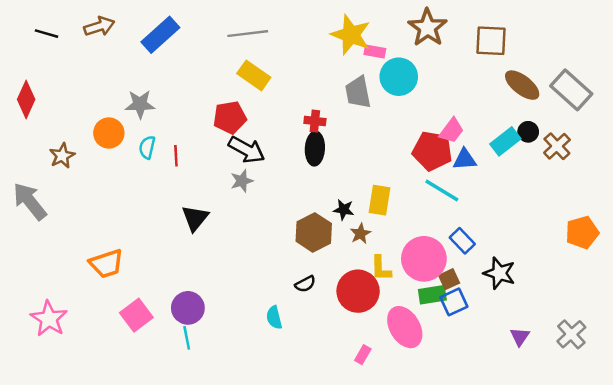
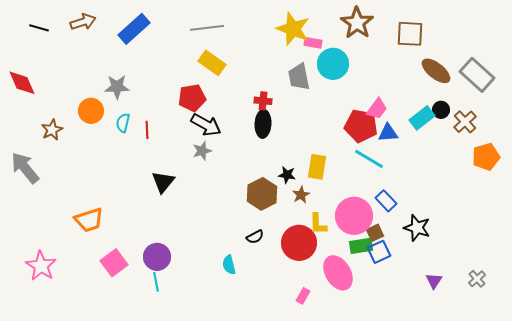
red diamond: (26, 99) -> (22, 83), turned -48
orange pentagon: (582, 232) -> (486, 157), moved
gray cross: (571, 334) -> (477, 279), size x0.7

